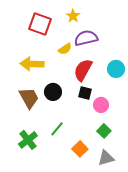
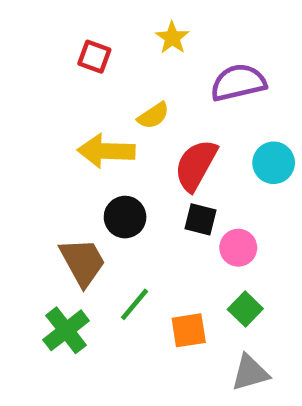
red square: (40, 24) -> (94, 57), size x0.6
purple semicircle: (86, 38) -> (238, 83), moved
yellow arrow: (32, 64) -> (106, 151), moved
brown trapezoid: (29, 98) -> (83, 262), moved
orange square: (80, 149) -> (189, 330), moved, turned 35

